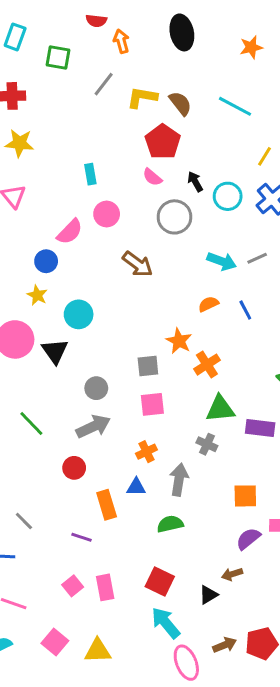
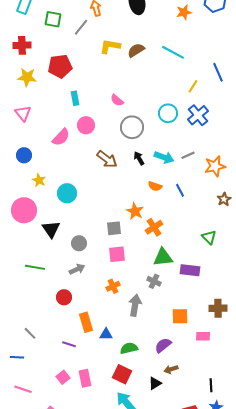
gray line: (104, 84) -> (81, 27), moved
brown semicircle: (180, 103) -> (136, 50), turned -84
red pentagon: (163, 142) -> (60, 66), moved, turned 30
black arrow: (195, 182) -> (139, 158), moved
blue circle: (46, 261) -> (24, 155), moved
orange semicircle: (208, 304) -> (155, 186), turned -136
black triangle: (55, 351) -> (51, 229), moved
green line: (31, 424) -> (35, 267), turned -36
gray arrow: (93, 427) -> (77, 269), size x0.7
blue triangle: (136, 487) -> (106, 334), moved
green semicircle: (170, 524) -> (129, 348), moved
purple semicircle: (248, 539) -> (163, 345), moved

